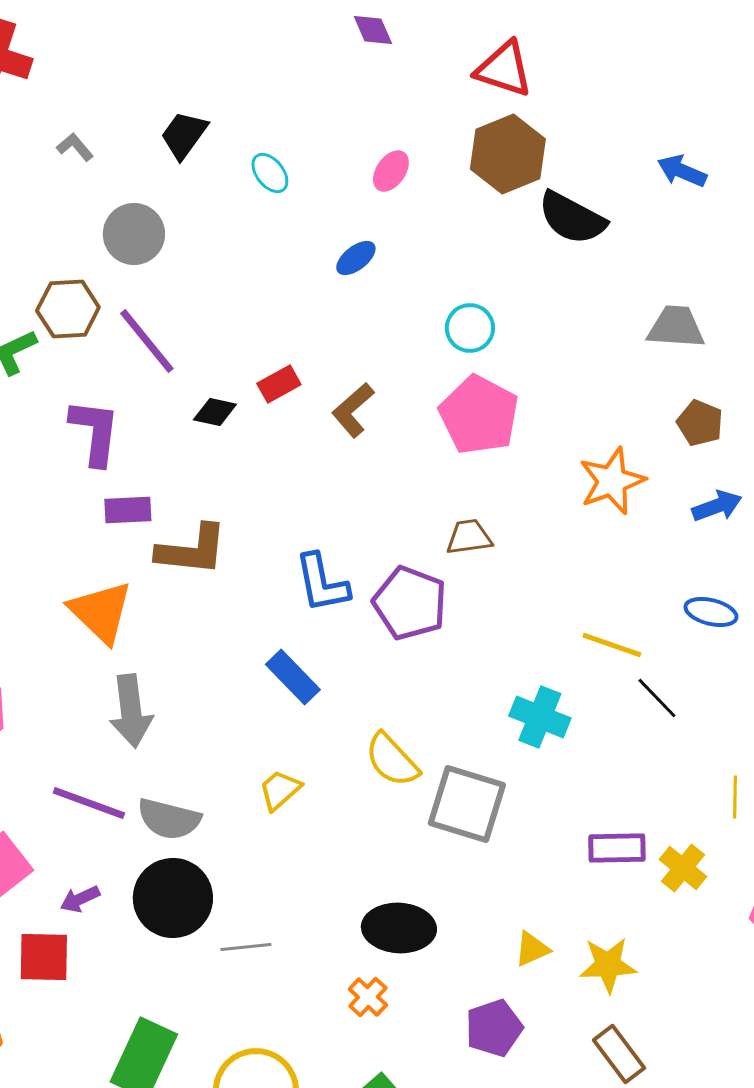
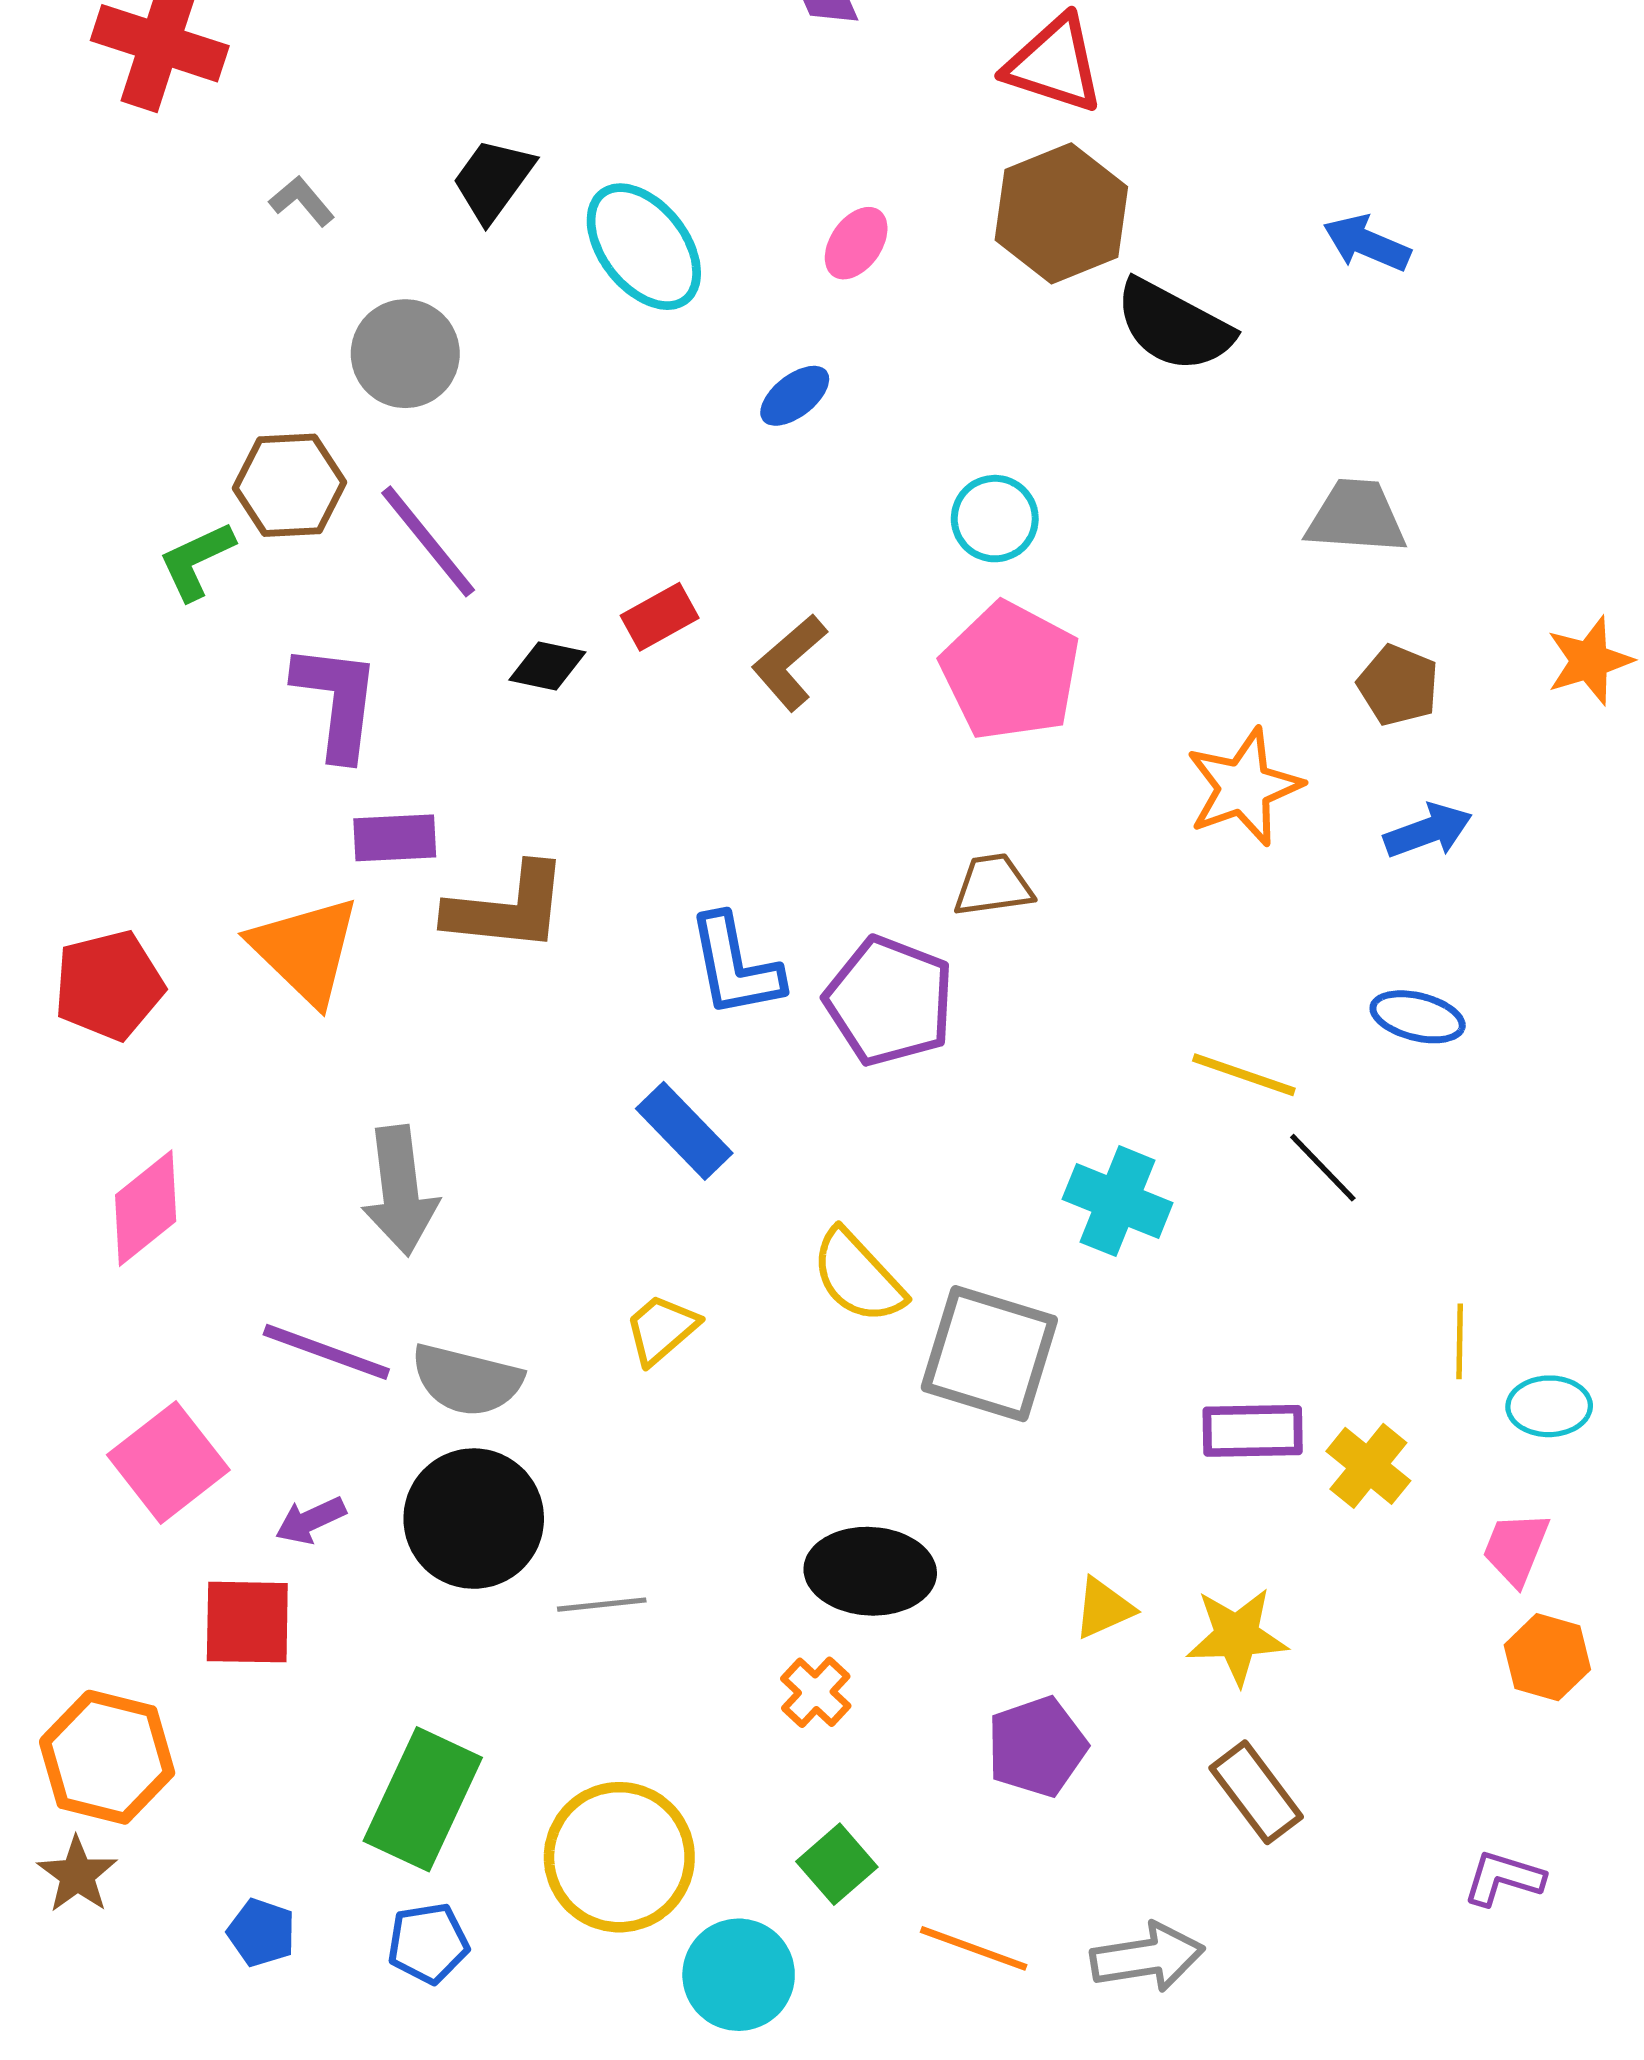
cyan ellipse: (270, 173) -> (644, 247), size x1.8
orange triangle: (101, 612) -> (305, 950), moved

